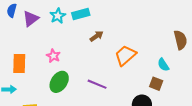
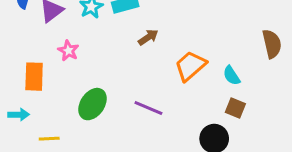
pink star: (53, 56) -> (68, 51), moved
cyan semicircle: (163, 65) -> (232, 76), moved

